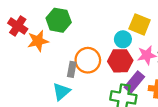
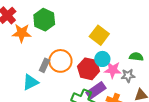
yellow square: (140, 24) -> (99, 35), moved
cyan circle: (123, 39) -> (102, 59), moved

